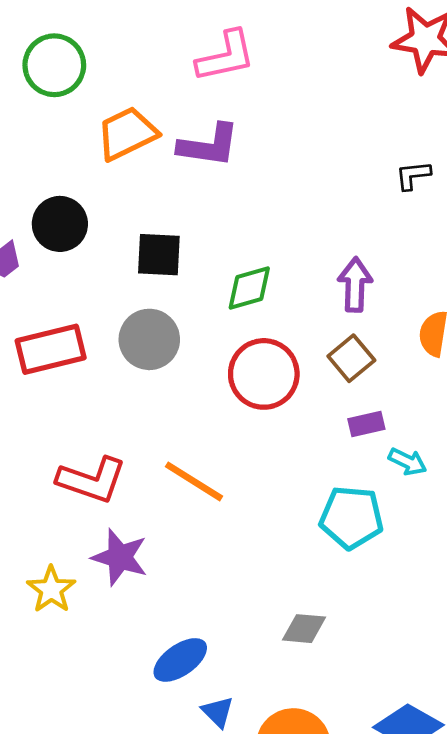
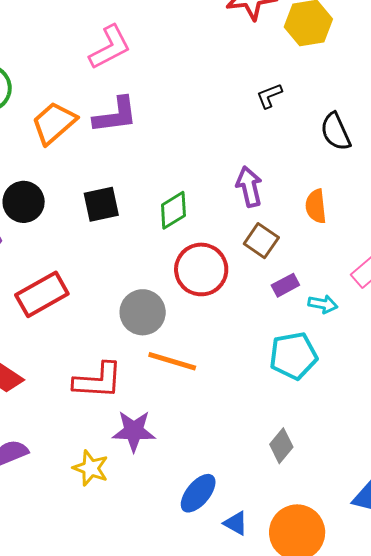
gray circle: (149, 339) -> (143, 312), moved
gray diamond: (304, 629) -> (281, 446), turned -40

